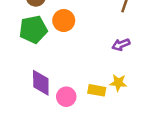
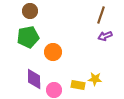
orange circle: (64, 21) -> (53, 52), moved
purple arrow: (121, 45) -> (105, 36), moved

